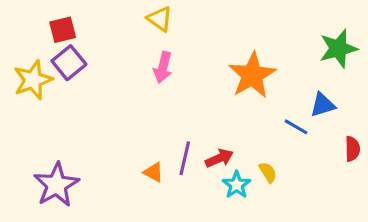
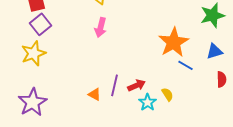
orange star: (252, 75) -> (174, 42), moved
yellow star: (33, 80) -> (34, 53), moved
blue triangle: (323, 105) -> (214, 51), moved

